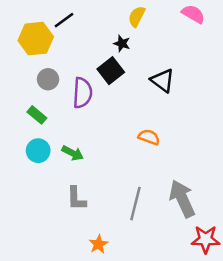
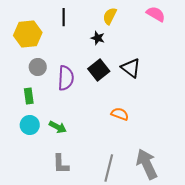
black line: (64, 20) -> (64, 17), moved, turned -54
black square: (111, 71) -> (99, 70), moved
green rectangle: (37, 115) -> (29, 96), turned 42

